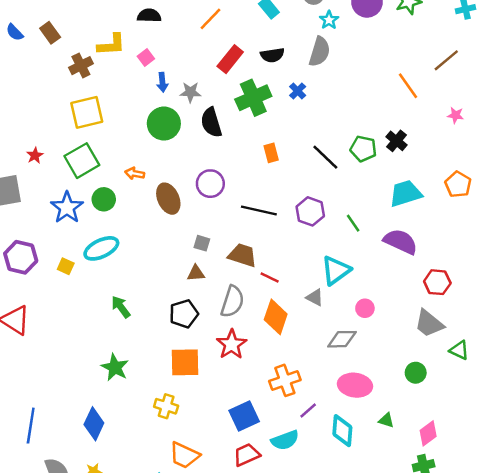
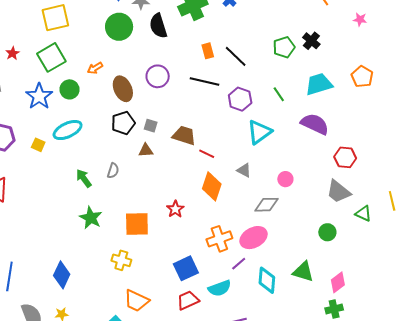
green pentagon: (363, 149) -> (284, 47), turned -30
black line: (325, 157) -> (236, 56), moved
orange arrow: (135, 174) -> (95, 68), turned -42
black line: (259, 210) -> (205, 81), moved
green line: (353, 223) -> (279, 94), moved
cyan triangle: (336, 270) -> (259, 132), moved
gray semicircle: (232, 302) -> (113, 171), moved, size x0.6
black pentagon: (184, 314) -> (123, 123), moved
red star: (232, 344) -> (175, 209), size x0.7
green star: (115, 367) -> (91, 218), moved
pink ellipse: (355, 385) -> (254, 238), moved, turned -36
green triangle: (386, 420) -> (303, 272), size x1.6

